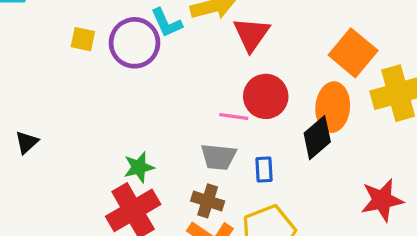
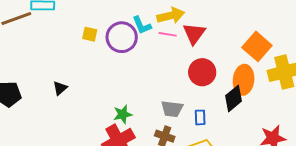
pink line: (234, 117) -> (168, 34), moved
black triangle: (27, 142) -> (60, 88), moved

